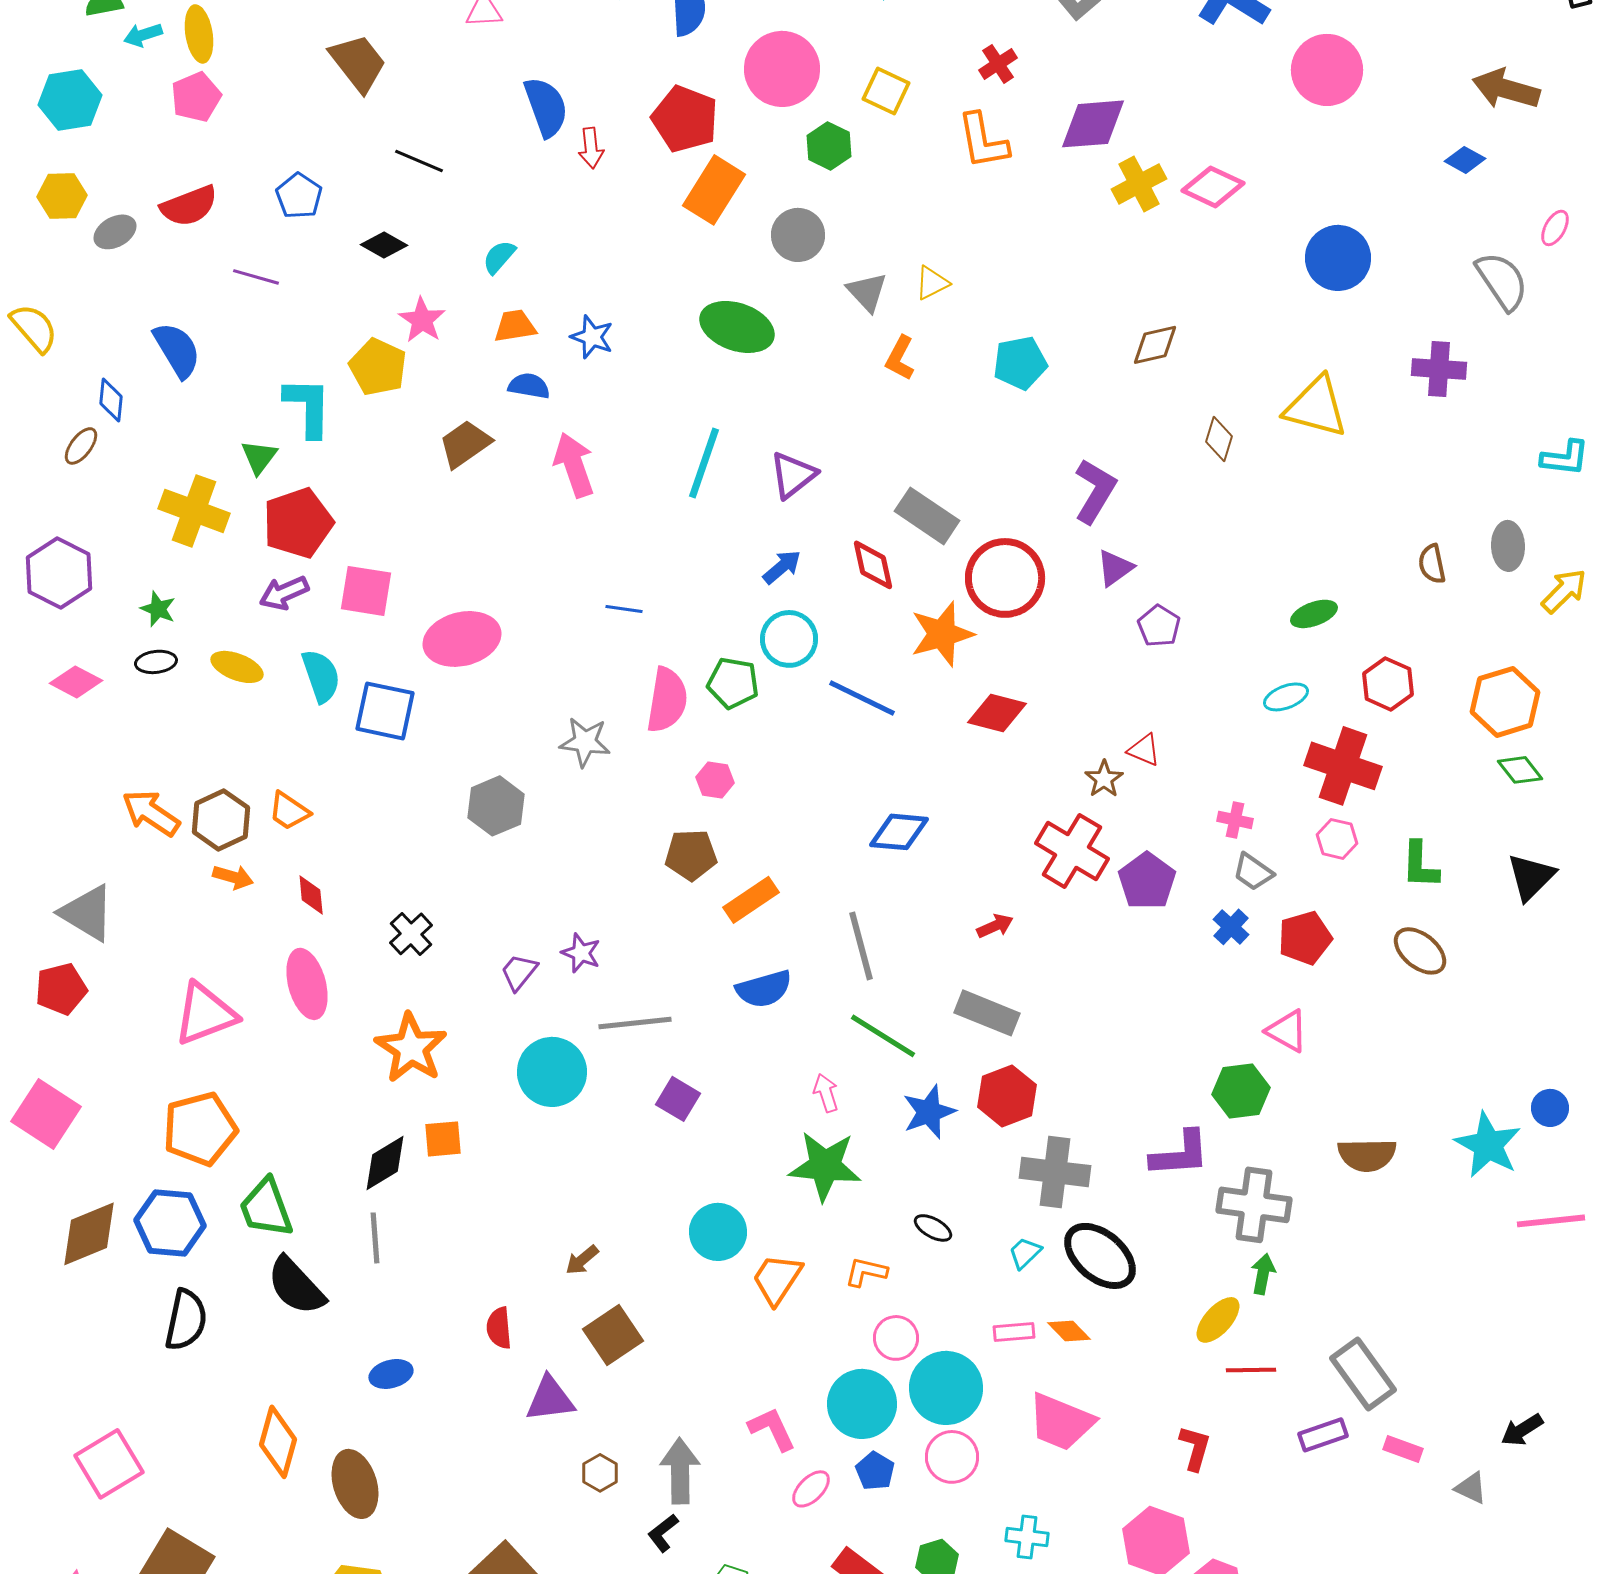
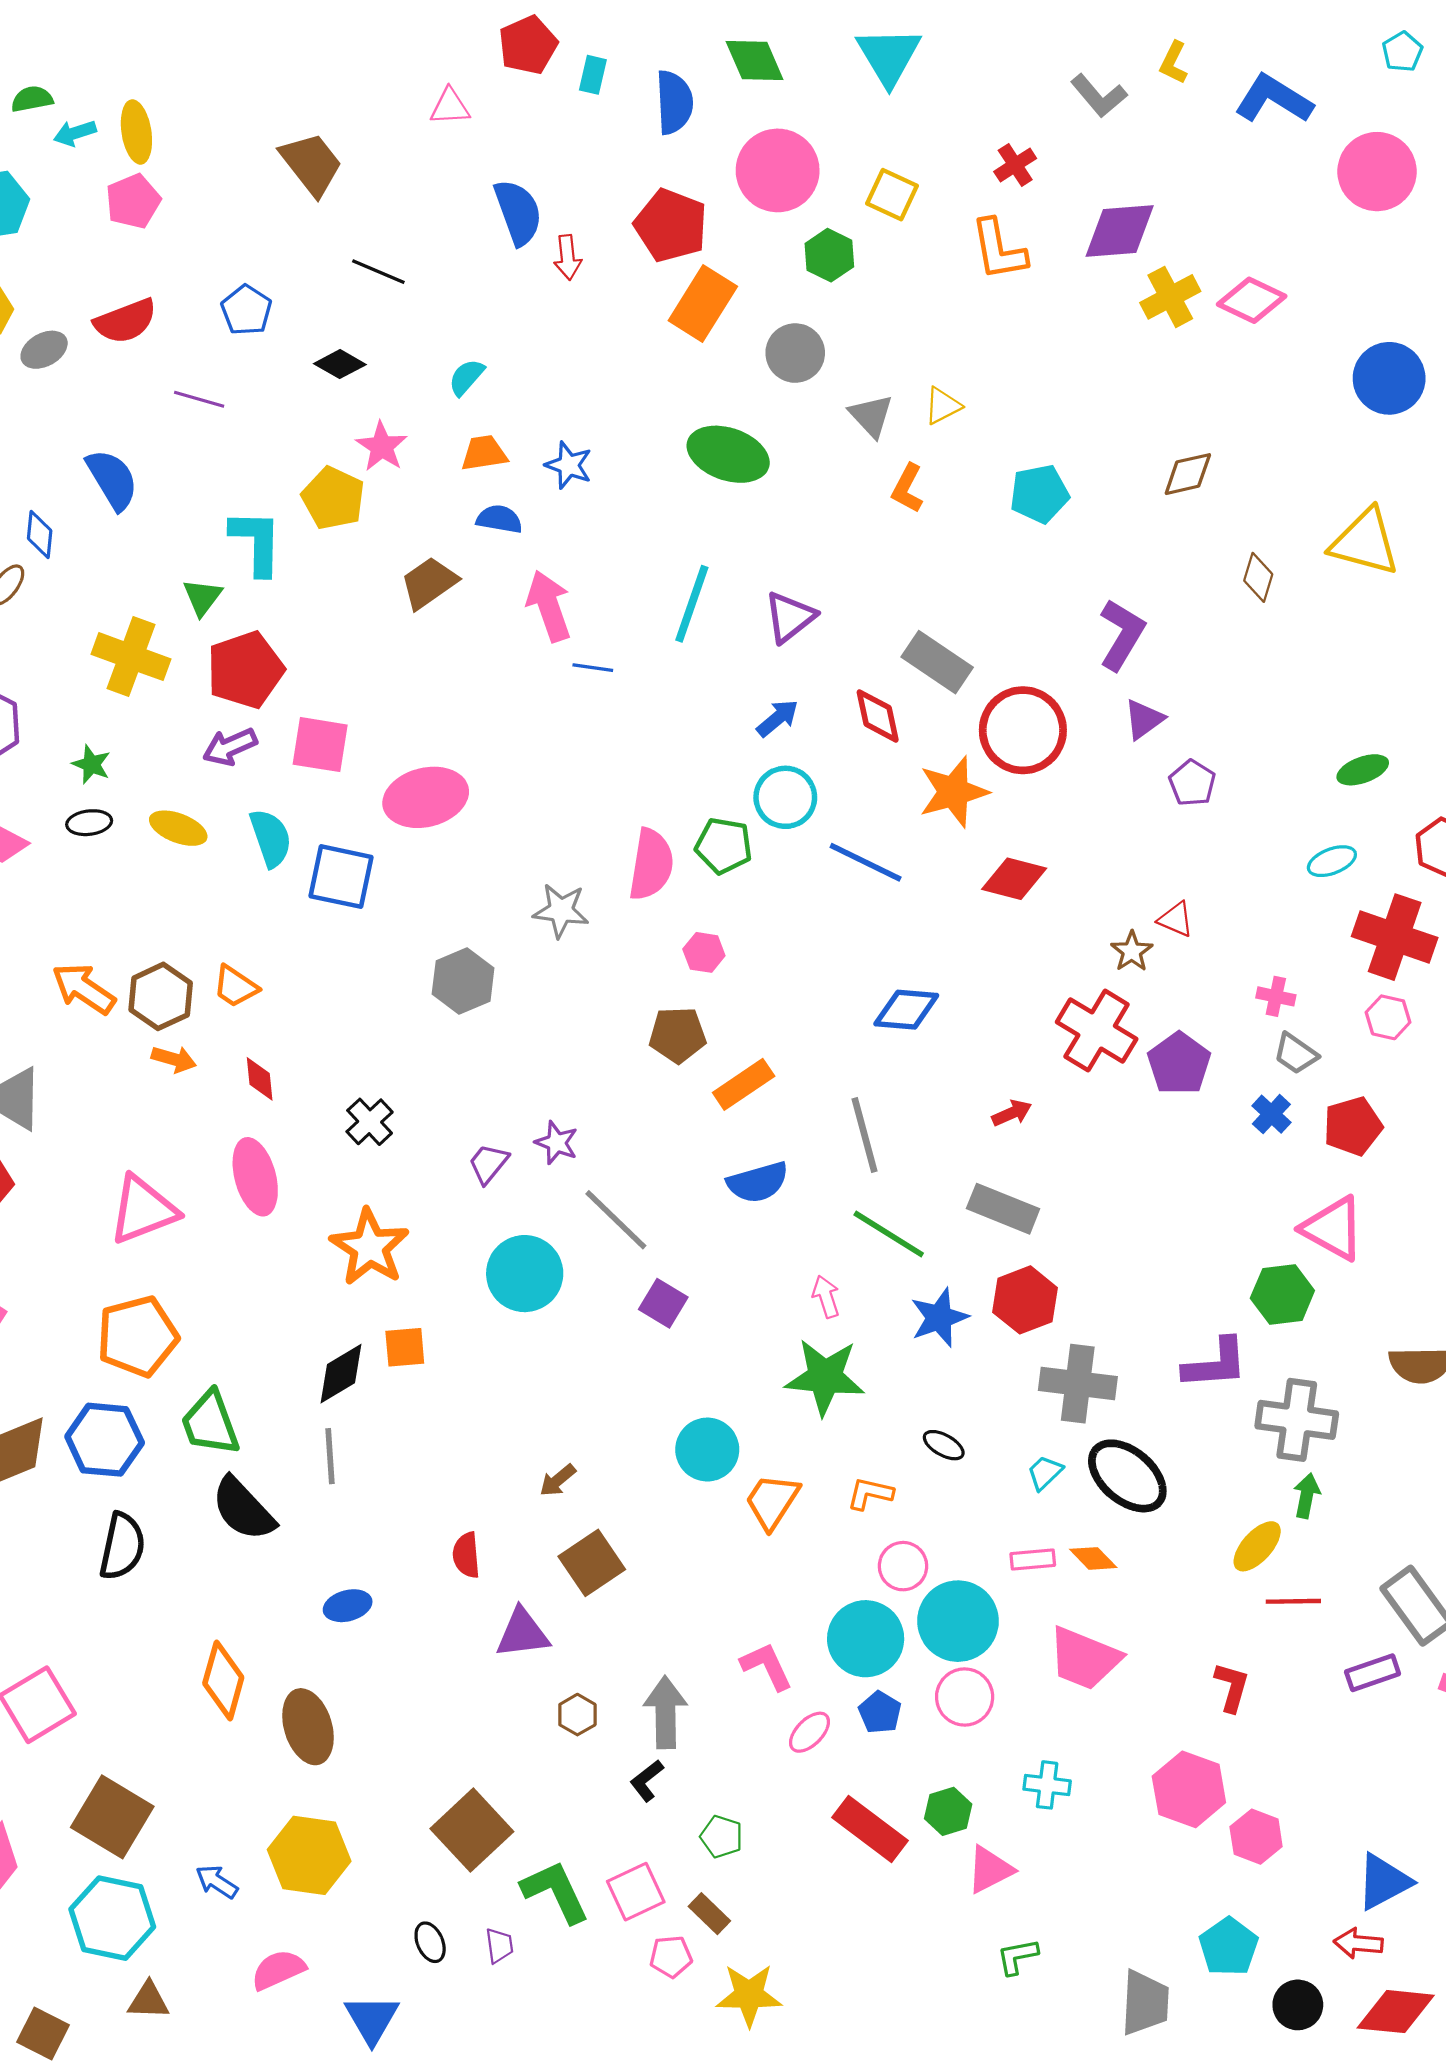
blue line: (624, 609) -> (593, 668), moved
gray line: (635, 1023) -> (616, 1220), turned 50
pink triangle: (1287, 1031) -> (1333, 1228), size x1.4

